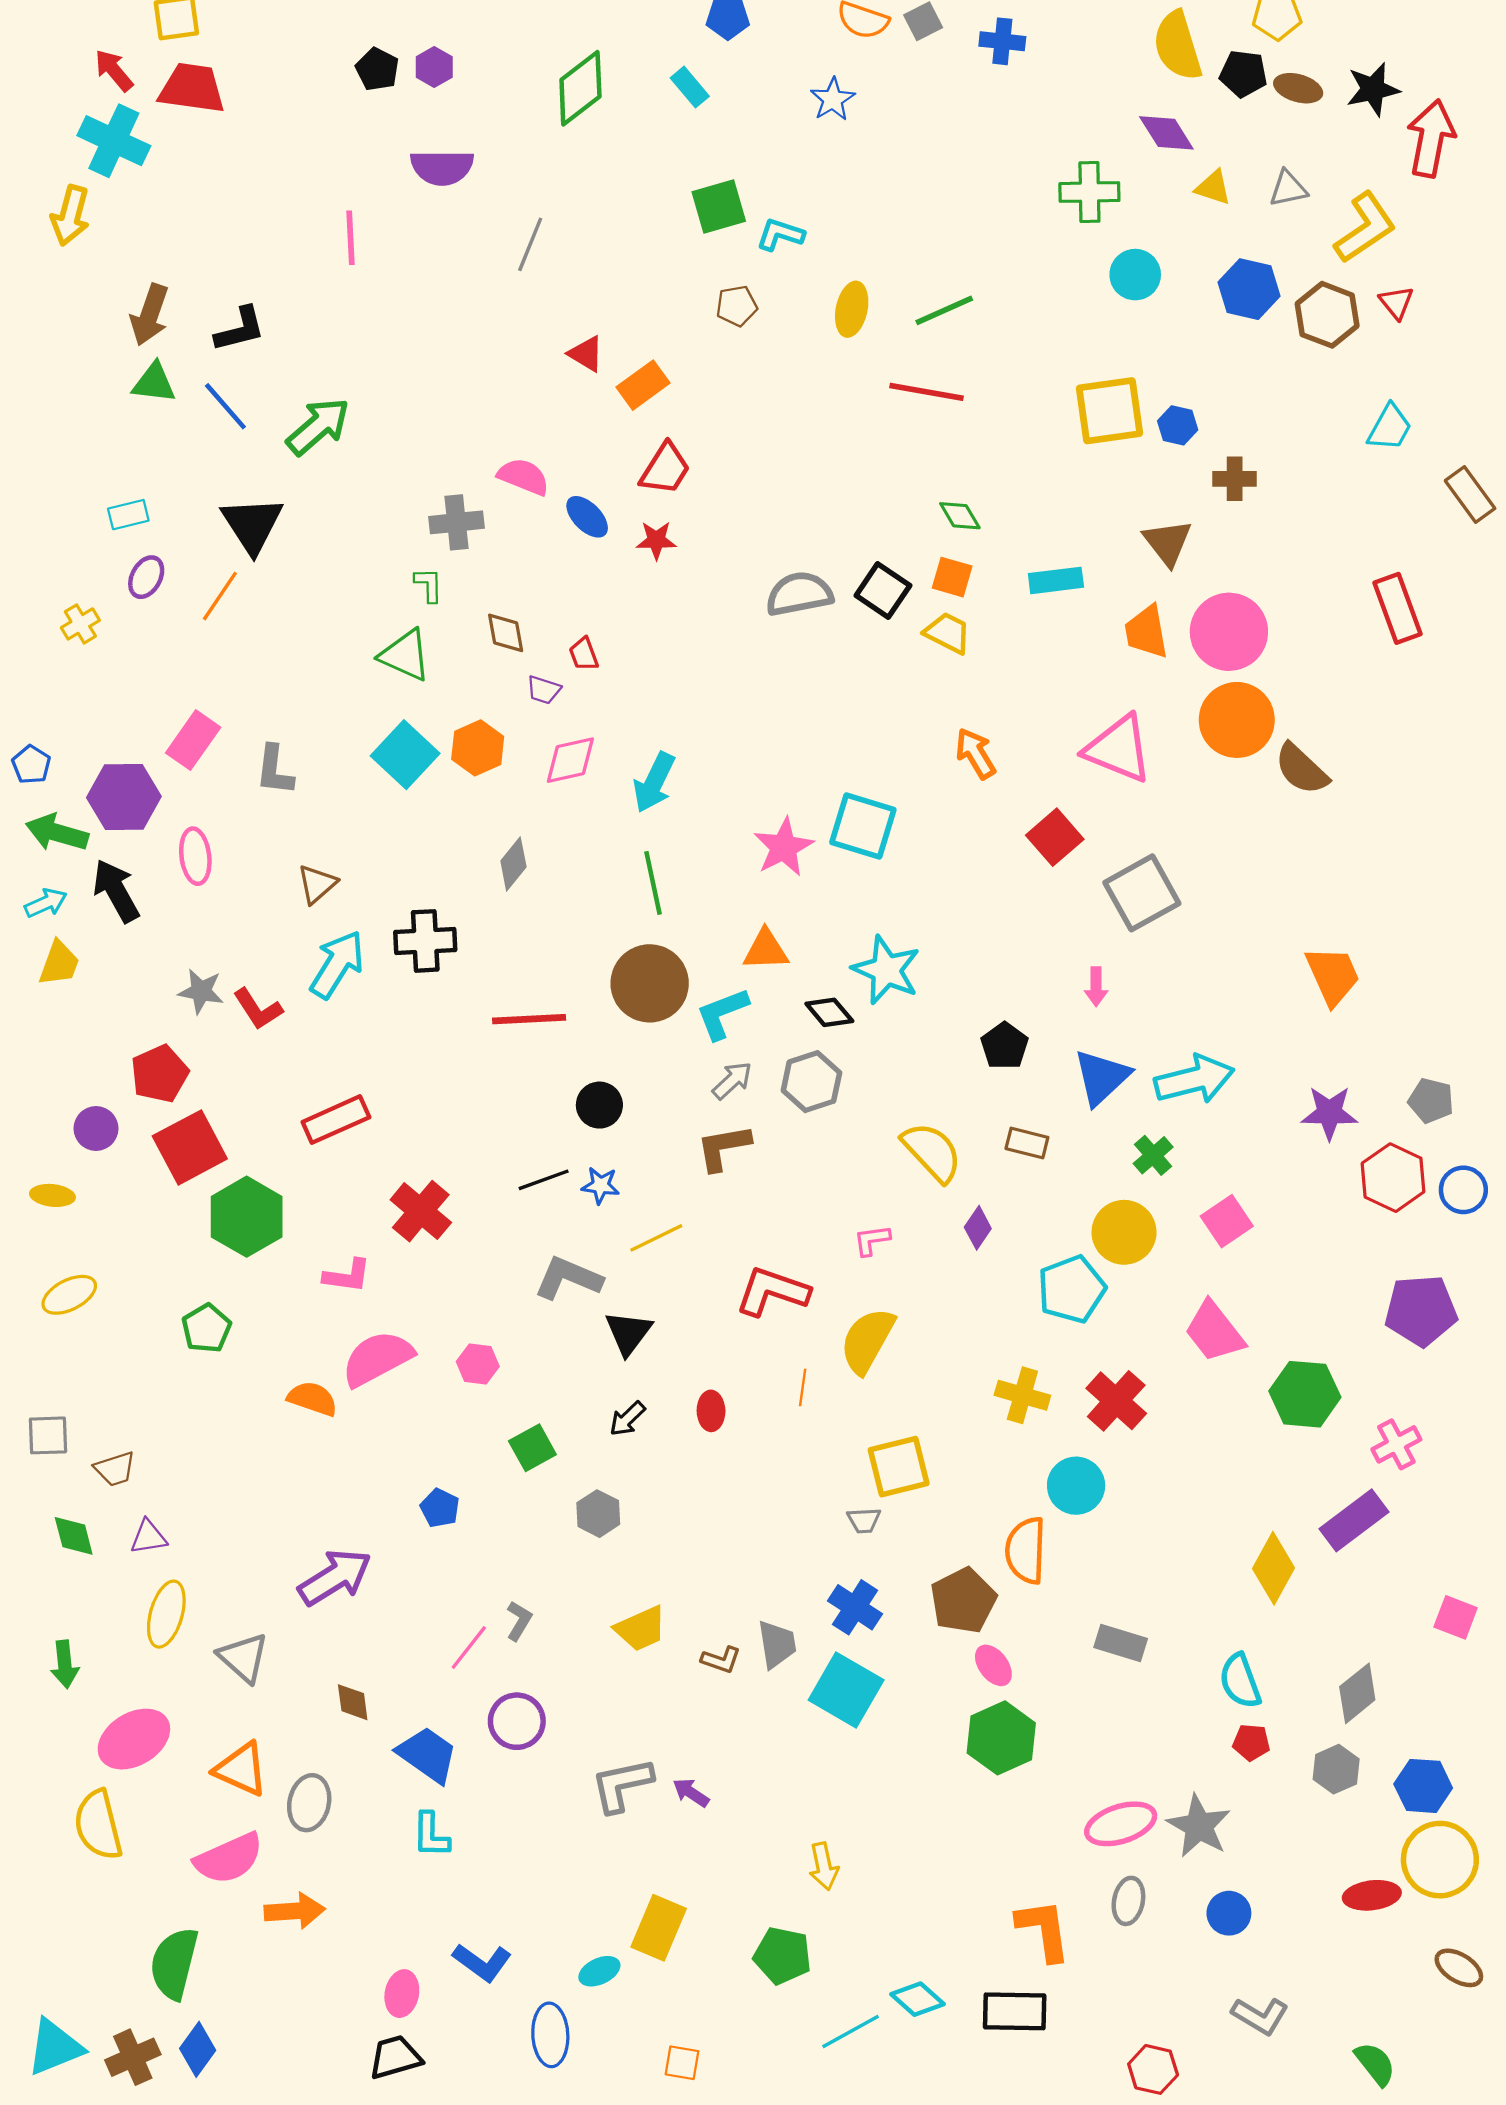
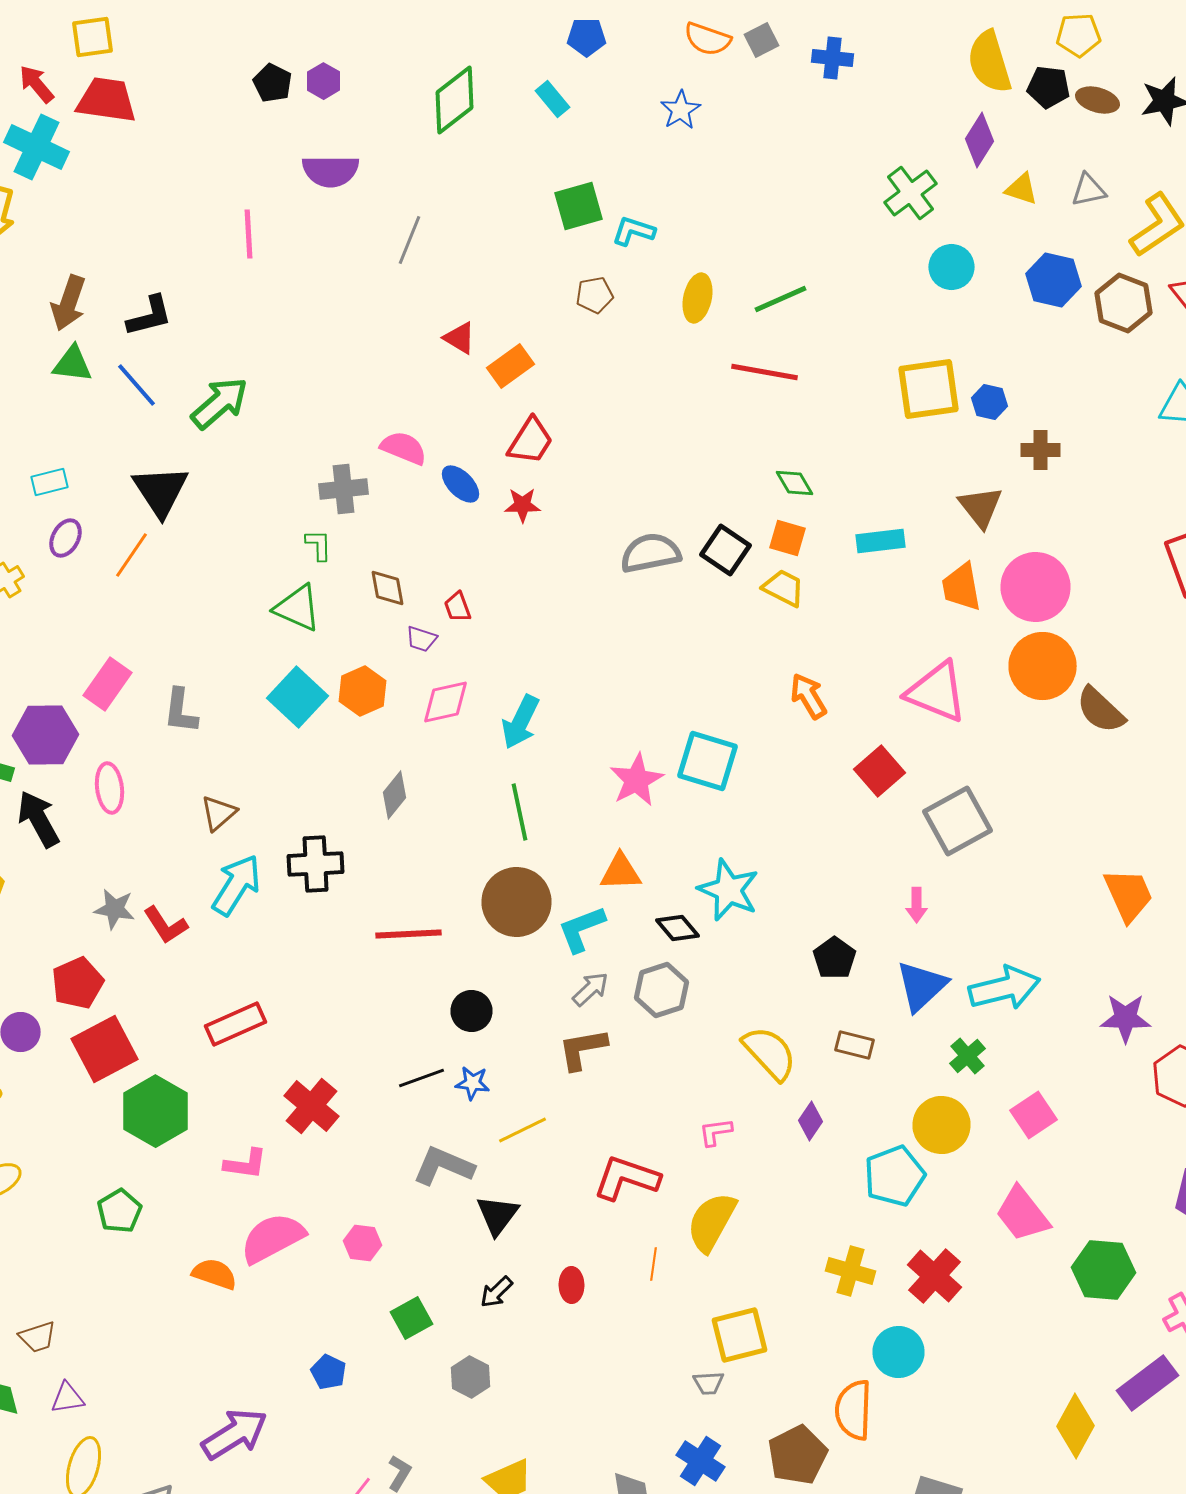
purple diamond: (1166, 133) -> (980, 140), turned 64
green cross: (1089, 192) -> (910, 193), turned -36

